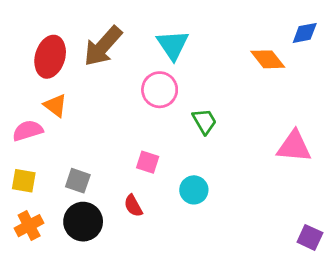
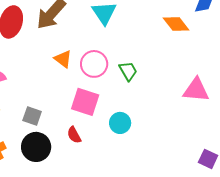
pink circle: (160, 90) -> (94, 64), moved
orange triangle: (55, 106) -> (63, 59), moved
pink square: (148, 162) -> (85, 102), size x1.6

